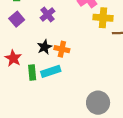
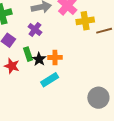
red star: (13, 58) -> (12, 66), moved
green rectangle: (32, 73) -> (28, 54), moved

